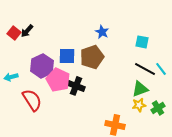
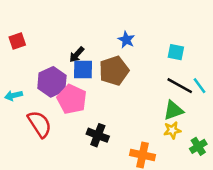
black arrow: (27, 31) -> (77, 55), moved
red square: (14, 33) -> (17, 41), turned 32
black cross: (76, 86) -> (98, 135), moved
green cross: (158, 108) -> (198, 146), moved

